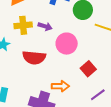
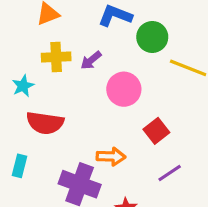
purple arrow: (45, 26) -> (91, 60), turned 120
red semicircle: (34, 57) -> (45, 123), moved

